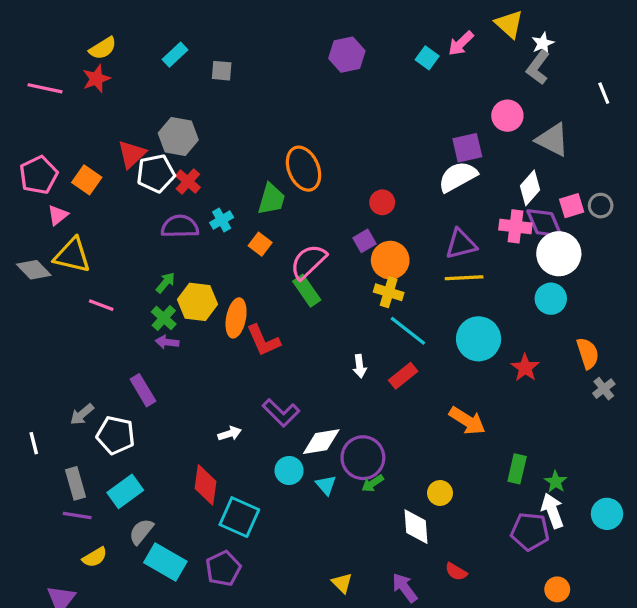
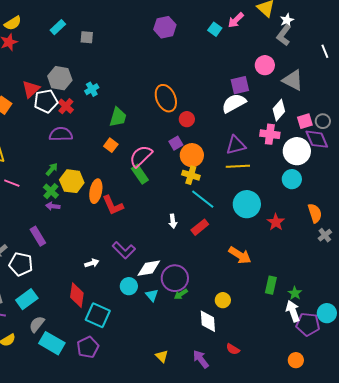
orange ellipse: (304, 169) -> (166, 98), moved
cyan cross: (222, 220) -> (92, 89), moved
purple diamond: (544, 223) -> (317, 139), moved
purple pentagon: (530, 532) -> (308, 324), moved

